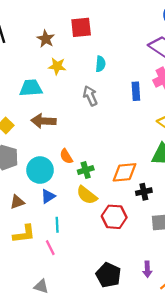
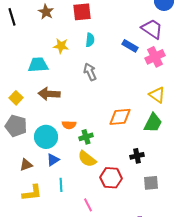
brown star: (46, 39) -> (46, 12), moved
cyan semicircle: (100, 64) -> (90, 40), moved
blue rectangle: (136, 91) -> (130, 46), moved, turned -56
orange semicircle: (66, 156) -> (69, 125), turned -56
orange diamond: (124, 172) -> (120, 117), moved
pink line: (50, 248) -> (88, 205), moved

